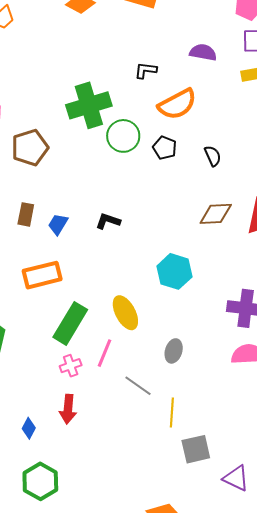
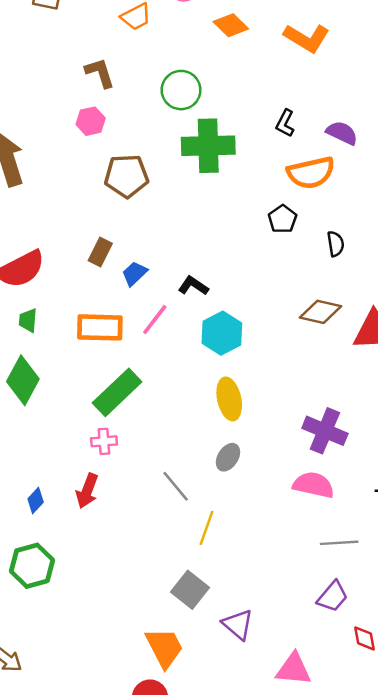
purple semicircle: (203, 52) -> (342, 133), moved
black L-shape: (146, 70) -> (285, 123), turned -85
green circle: (123, 136) -> (181, 90), moved
cyan hexagon: (174, 271) -> (222, 333), moved
yellow ellipse: (125, 313) -> (229, 399), moved
pink line: (104, 353) -> (155, 320), moved
gray square: (196, 449) -> (190, 590), moved, turned 36
purple triangle: (236, 478) -> (238, 625), moved

